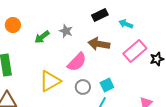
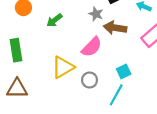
gray star: (66, 31) -> (96, 14), moved
gray circle: (83, 87) -> (90, 80), moved

